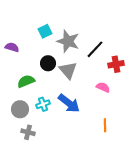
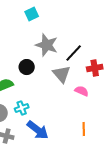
cyan square: (45, 31) -> (32, 14), moved
gray triangle: (68, 70) -> (62, 74), moved
blue arrow: (69, 103) -> (38, 130), moved

